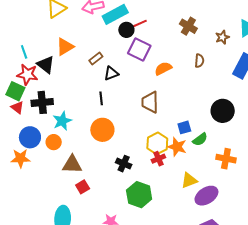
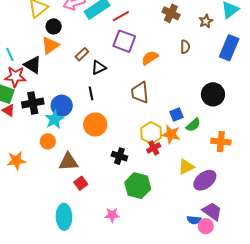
black circle: (126, 30) -> (54, 26), moved
blue circle: (30, 137) -> (62, 106), moved

